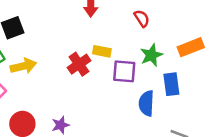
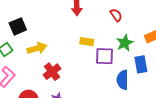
red cross: (79, 64) -> (52, 72), moved
yellow arrow: (23, 66) -> (37, 48), moved

